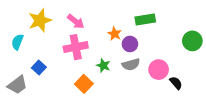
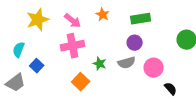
orange star: (115, 34) -> (103, 15), moved
cyan semicircle: (17, 42) -> (19, 50), moved
purple circle: (130, 44) -> (135, 43), moved
black semicircle: (176, 83) -> (171, 89), moved

